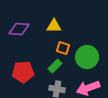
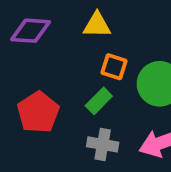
red pentagon: (23, 72) -> (38, 112), turned -30

